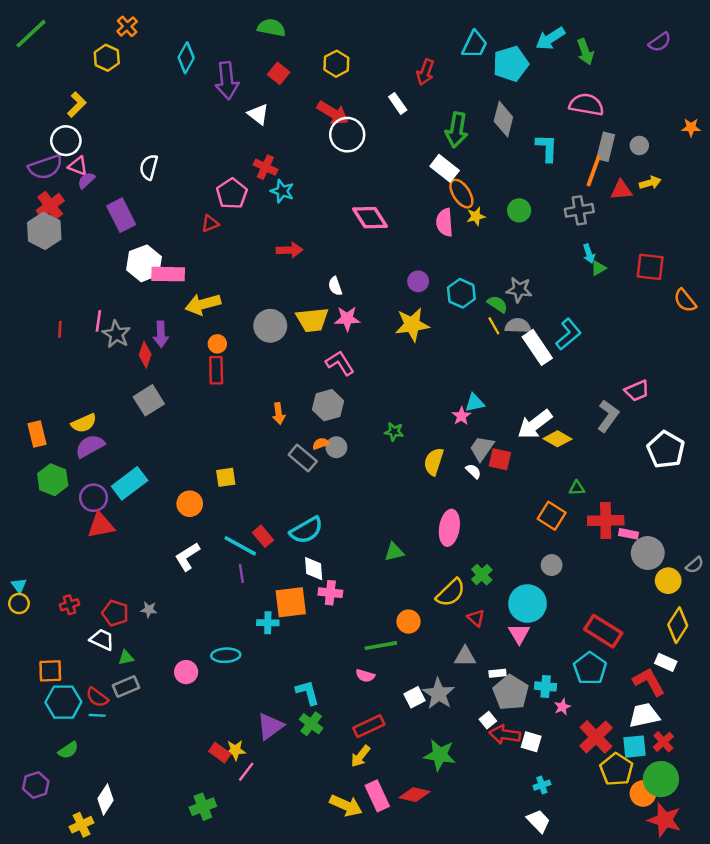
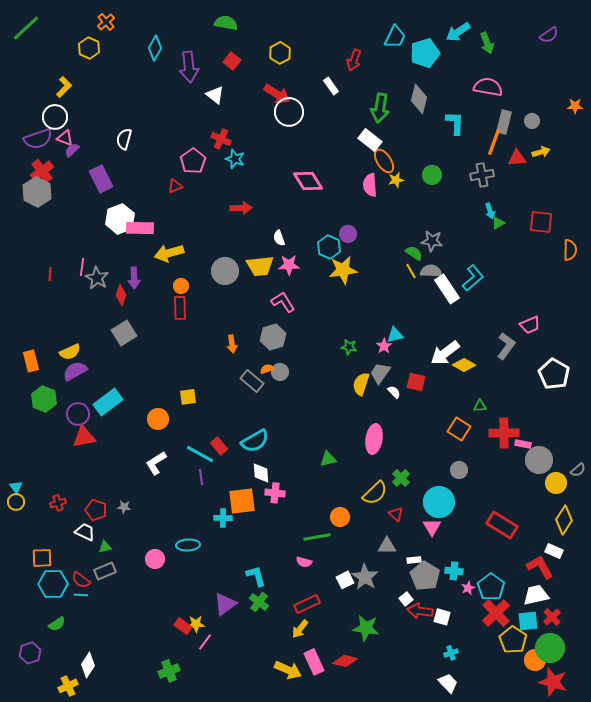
cyan hexagon: (461, 293) -> (329, 247), moved
orange semicircle: (685, 301) -> (570, 250), turned -140
green star: (394, 432) -> (349, 347), moved
gray trapezoid: (482, 448) -> (380, 373), moved
cyan pentagon: (590, 668) -> (491, 587), moved

